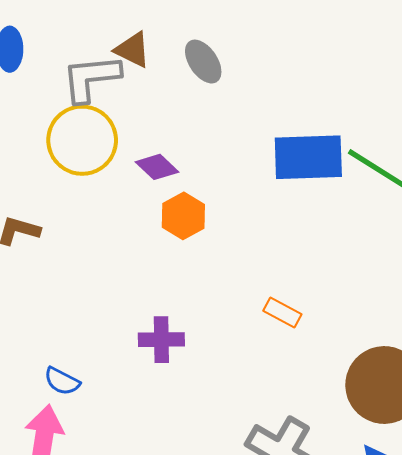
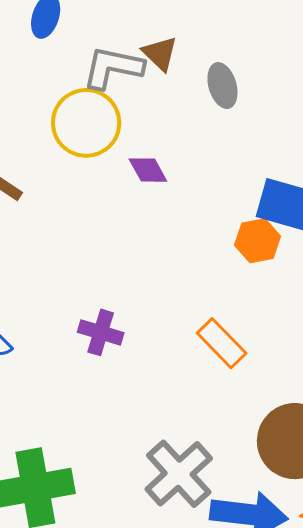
orange hexagon: (183, 216) -> (258, 241), moved
orange rectangle: (282, 312) -> (222, 343), size x1.4

